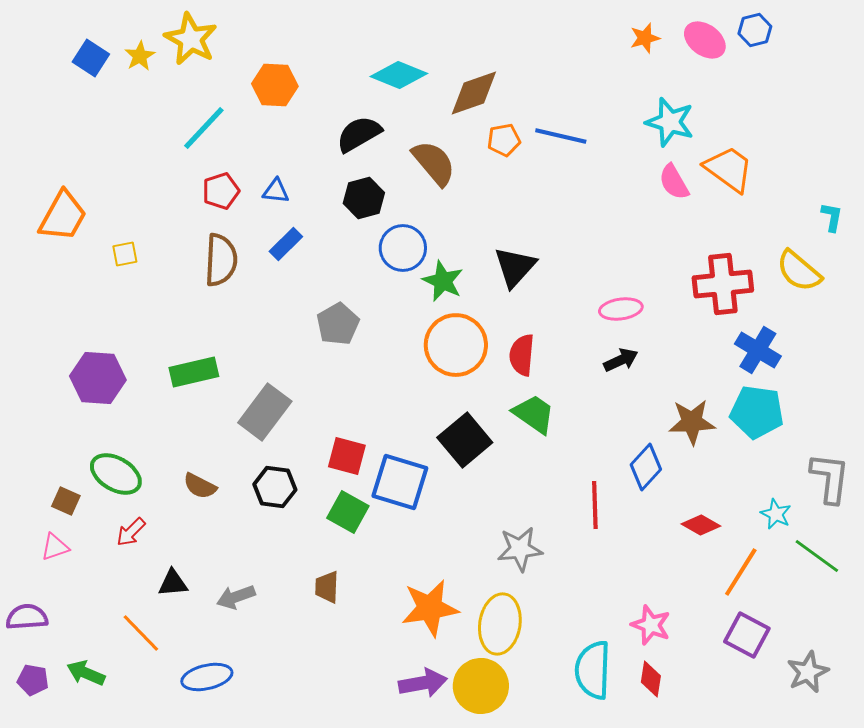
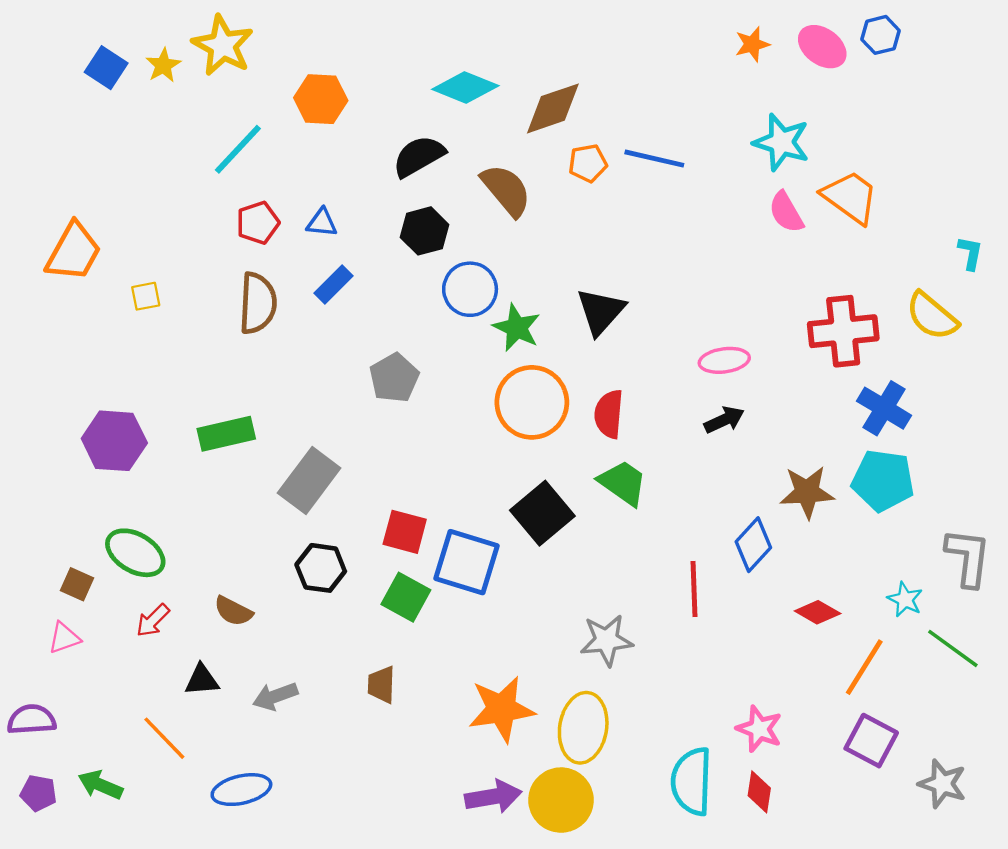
brown semicircle: (200, 486) -> (233, 611), moved
gray star: (808, 672) -> (942, 784), turned -30

